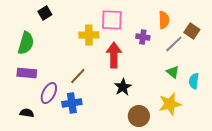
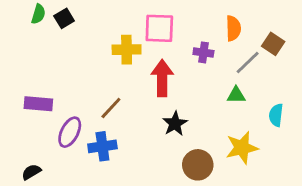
green semicircle: (26, 43) -> (38, 14), moved, size x0.6
green triangle: (173, 72) -> (236, 95), moved, turned -40
black semicircle: (27, 113) -> (31, 172), moved, turned -40

